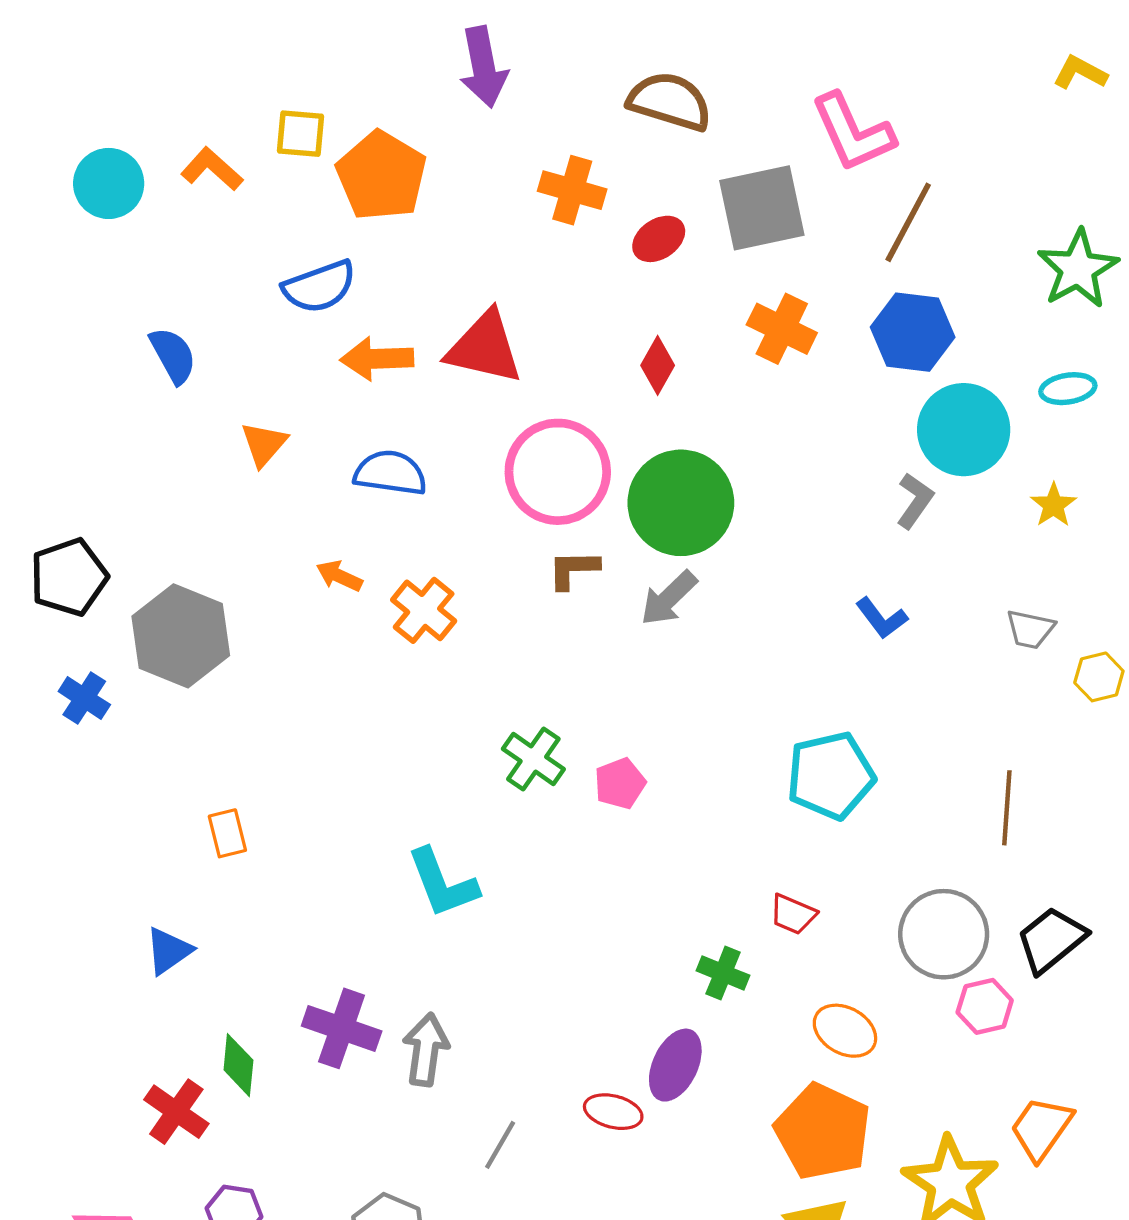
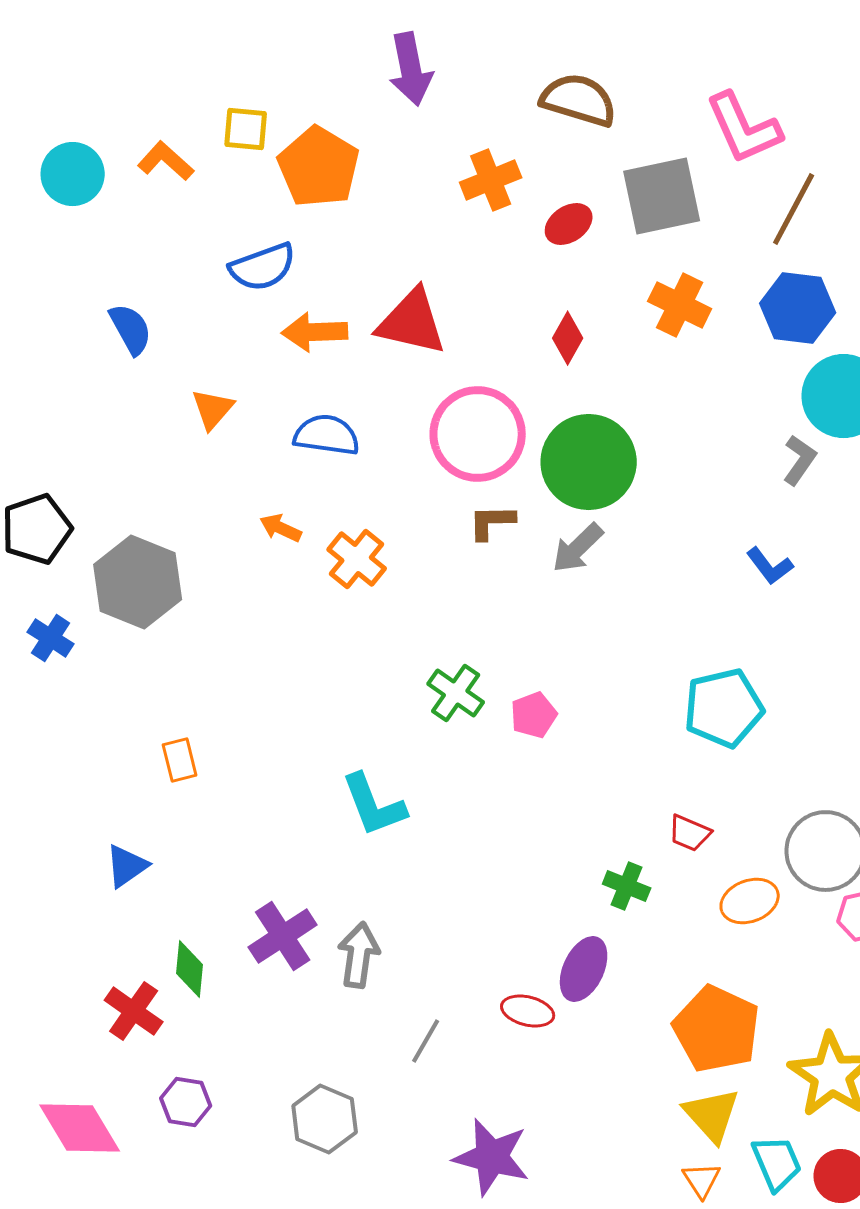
orange cross: (572, 190) -> (491, 180), turned -38
purple cross: (342, 1028) -> (283, 936), turned 38
orange ellipse: (845, 1031) -> (750, 901), moved, turned -50

